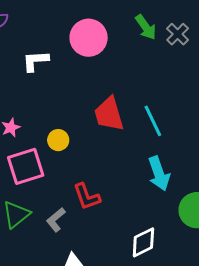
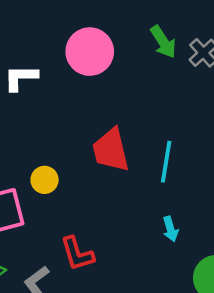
cyan line: (153, 121) -> (166, 162), turned 32
cyan arrow: (159, 174) -> (170, 229), size x0.6

